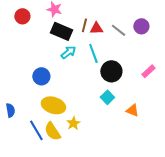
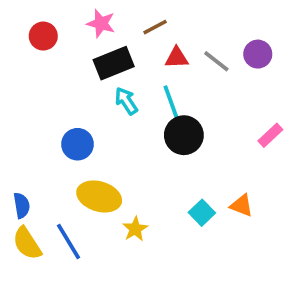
brown line: (84, 25) -> (155, 27), moved, turned 48
black rectangle: (61, 31) -> (114, 63), turned -45
cyan arrow: (68, 52) -> (126, 101), turned -84
black circle: (111, 71) -> (184, 135), moved
cyan square: (107, 97) -> (202, 213), moved
yellow semicircle: (52, 131) -> (27, 243), moved

